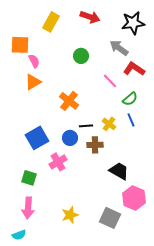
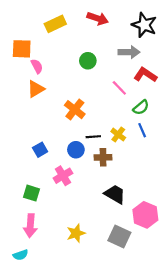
yellow rectangle: (51, 22) -> (55, 24), turned 36
black star: (133, 23) -> (144, 25), turned 30
gray arrow: (119, 48) -> (129, 52), turned 144
blue square: (37, 138) -> (40, 150), size x0.6
black trapezoid: (119, 171) -> (115, 194), moved

